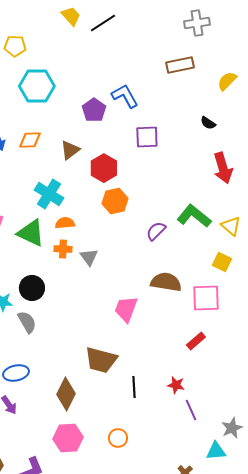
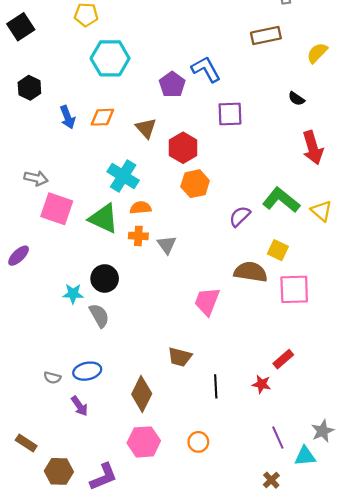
brown triangle: (70, 150) -> (146, 128), turned -35
yellow square: (222, 262) -> (278, 250), moved
red rectangle: (196, 341) -> (283, 359), moved
brown trapezoid: (101, 360) -> (180, 357), size x0.7
purple line: (191, 410) -> (278, 438), moved

